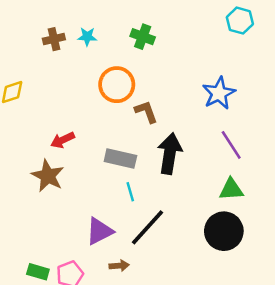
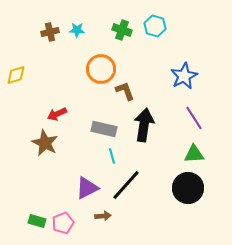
cyan hexagon: (240, 21) -> (155, 26), moved

